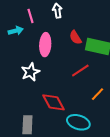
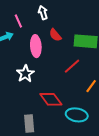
red semicircle: (75, 37) -> (55, 35), moved

